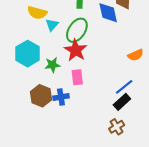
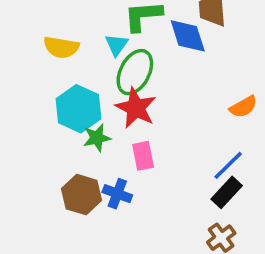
cyan triangle: (52, 25) -> (117, 45), moved
cyan hexagon: (28, 54) -> (78, 109), moved
blue cross: (61, 97) -> (117, 194), turned 35

